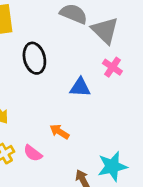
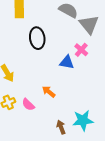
pink cross: (112, 67) -> (81, 50), moved

